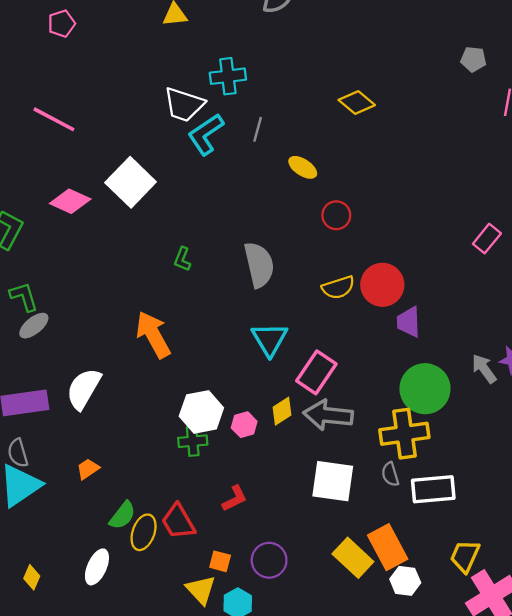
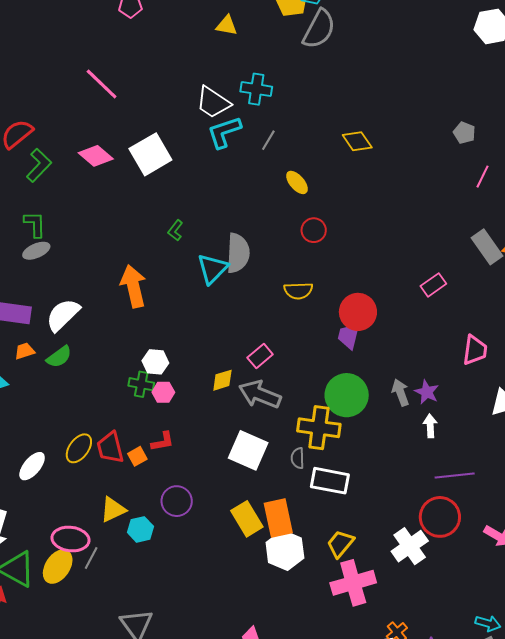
red circle: (382, 285) -> (358, 312), moved
cyan triangle: (270, 339) -> (212, 269), moved
pink rectangle: (316, 372) -> (260, 356), size x0.7
white hexagon: (201, 412) -> (155, 362), size x0.7
pink hexagon: (244, 425) -> (163, 392), moved
orange trapezoid: (88, 469) -> (25, 351), moved
green semicircle: (122, 515) -> (59, 357), moved
orange square: (220, 561) -> (137, 456), moved, turned 30
white hexagon: (405, 581) -> (285, 550), size x1.5
yellow triangle: (201, 590) -> (113, 510), turned 32

